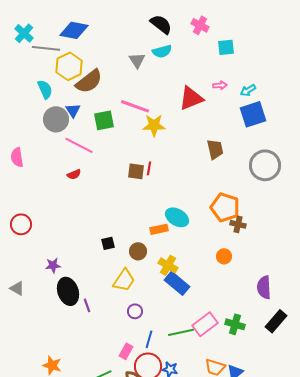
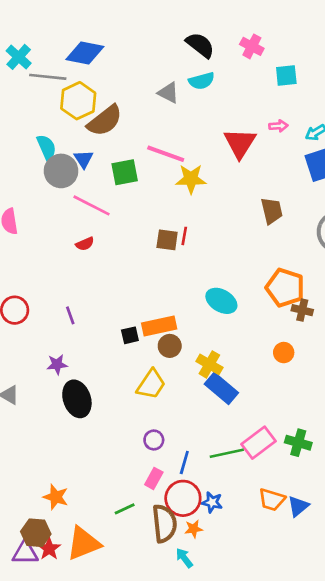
gray triangle: (137, 60) -> (168, 93), turned -30
cyan semicircle: (45, 89) -> (46, 147), moved
red triangle: (191, 98) -> (240, 143), turned -36
orange rectangle: (159, 229) -> (159, 326), moved, size x1.4
purple line: (87, 305) -> (70, 315), moved
purple circle: (135, 311) -> (154, 440), moved

